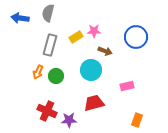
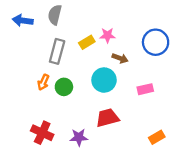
pink rectangle: (127, 86) -> (145, 89), moved
red cross: (47, 111) -> (42, 133), moved
orange rectangle: (137, 120) -> (157, 137), turned 40

